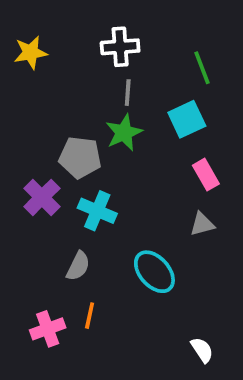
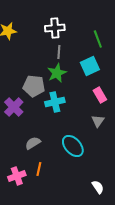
cyan cross: (97, 211) -> (55, 102), moved, turned -36
gray triangle: (202, 224) -> (98, 121), turned -40
gray semicircle: (78, 266) -> (33, 143), turned -147

